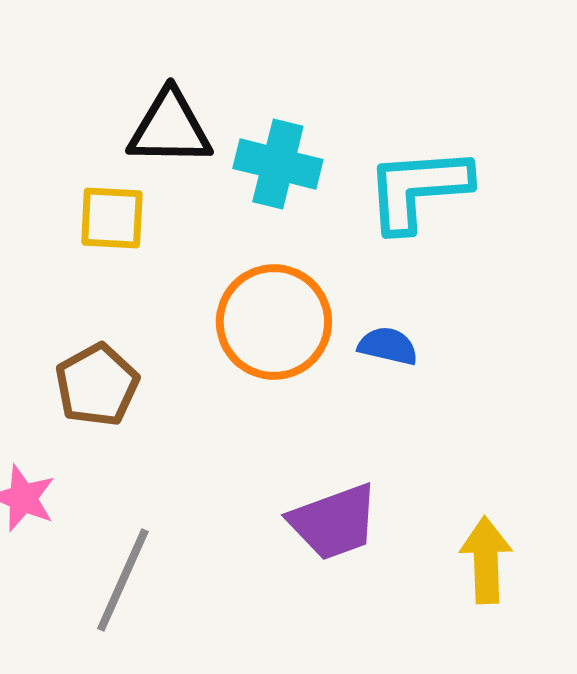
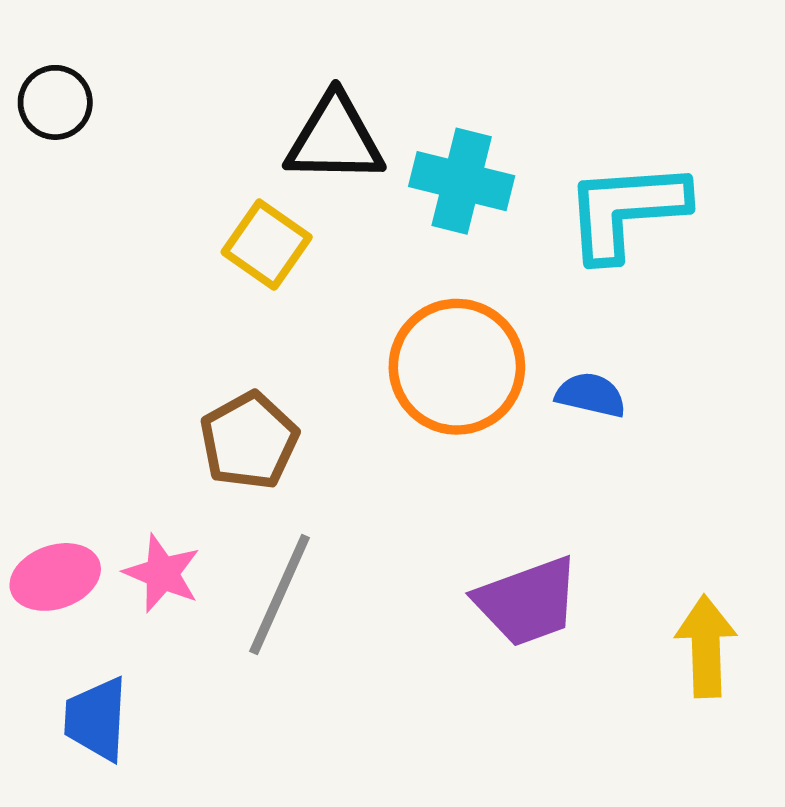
yellow square: (112, 218) -> (267, 245), turned 32
gray line: (123, 580) -> (280, 595), moved

